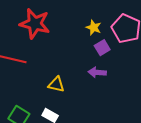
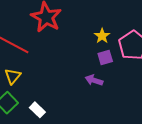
yellow triangle: (56, 84) -> (13, 76), moved, turned 42

